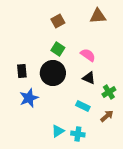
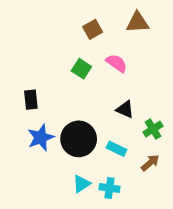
brown square: (58, 21) -> (93, 29), moved
pink semicircle: (88, 55) -> (117, 63), moved
black circle: (53, 73) -> (79, 139), moved

